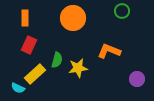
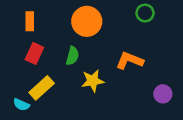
green semicircle: (57, 60) -> (72, 56), moved

